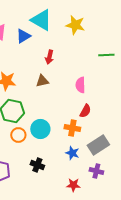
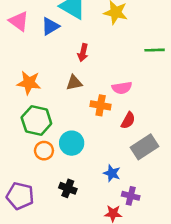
pink semicircle: (80, 85) -> (122, 88), turned -98
orange cross: (72, 128) -> (101, 105), moved
gray rectangle: (98, 145) -> (144, 147), moved
purple cross: (96, 171) -> (131, 196), moved

